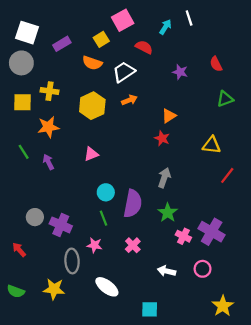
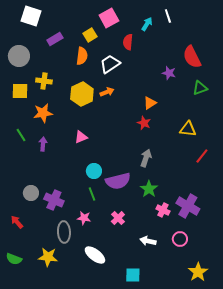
white square: (27, 33) -> (31, 16), moved
red semicircle: (144, 47) -> (128, 42), turned -112
orange semicircle: (92, 63) -> (82, 56), turned -102
red semicircle: (216, 64) -> (192, 57), size x1.6
purple star: (180, 72) -> (169, 73), moved
orange arrow: (129, 100) -> (107, 92), moved
purple arrow: (48, 162) -> (43, 144), turned 32
purple semicircle: (133, 204) -> (118, 181), turned 65

